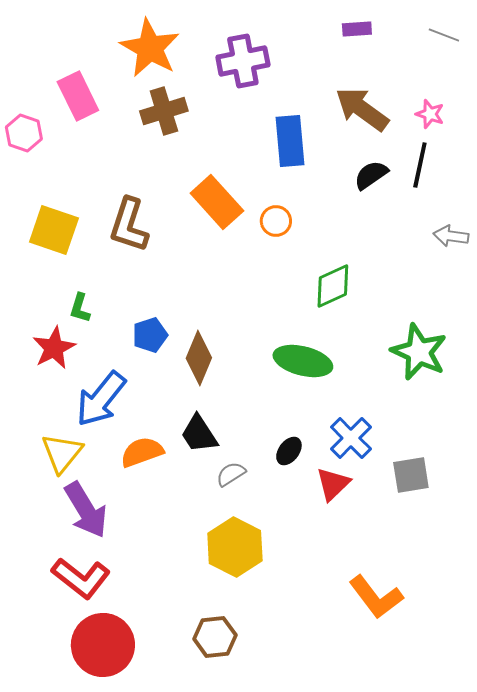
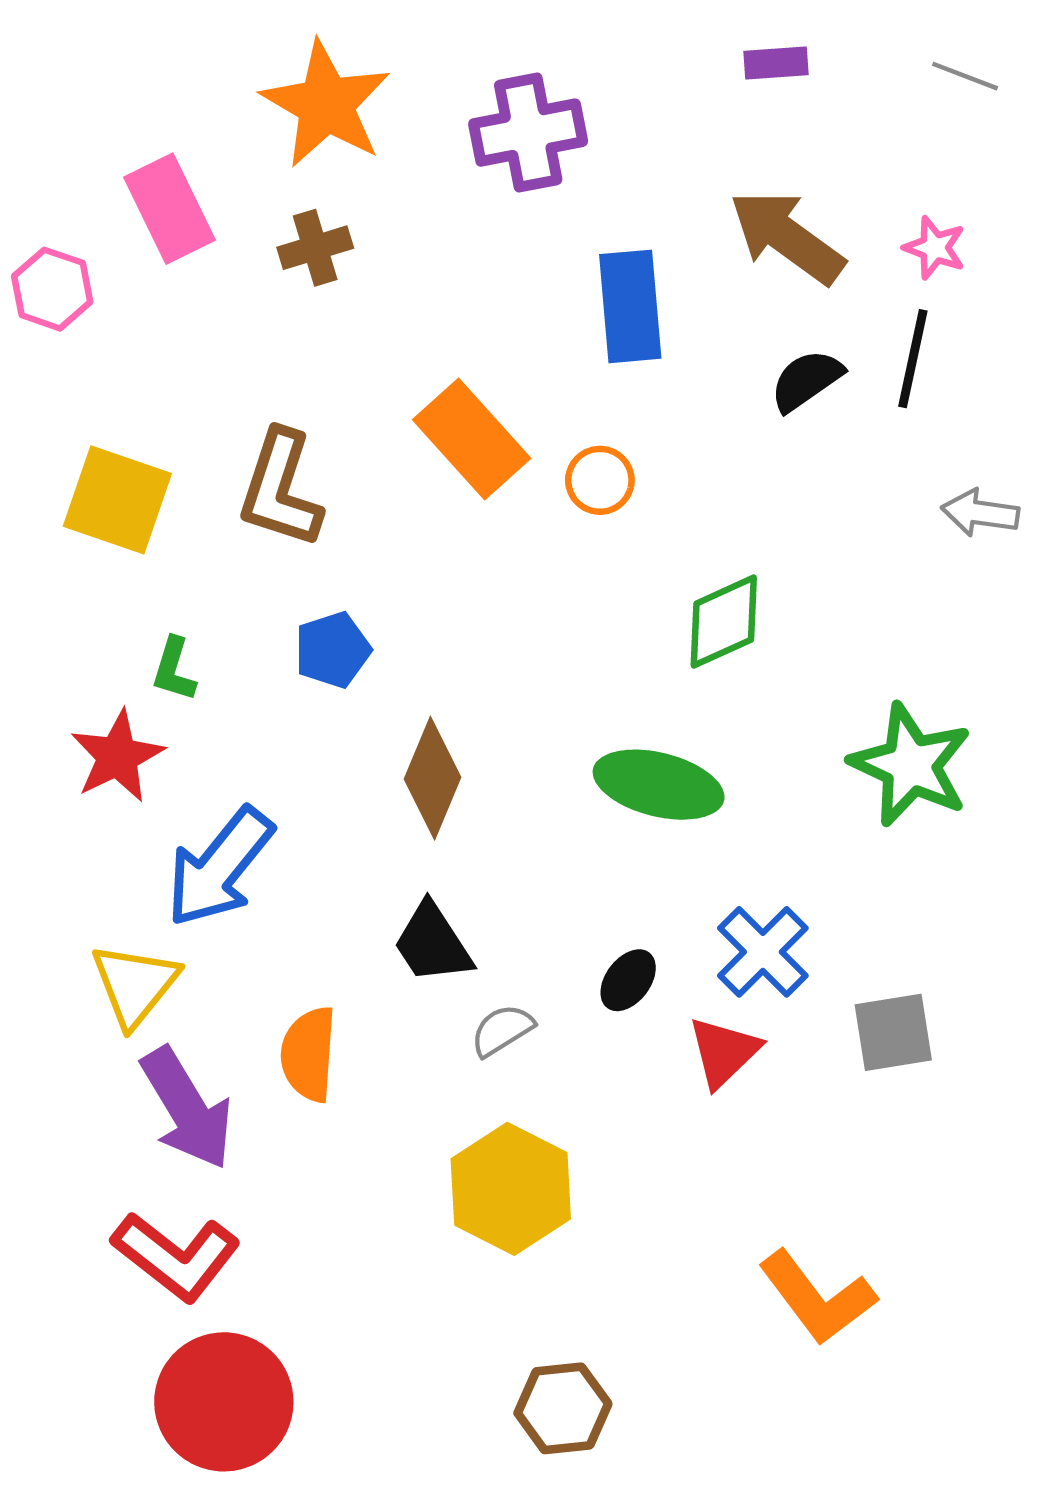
brown cross: (164, 111) -> (315, 248), moved, size x0.7
blue pentagon: (150, 335) -> (333, 650), moved
orange semicircle: (142, 452) -> (309, 1054), moved, turned -66
brown hexagon: (215, 637) -> (563, 1408), moved

